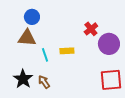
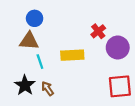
yellow rectangle: (67, 51) -> (72, 55), size x1.5
cyan line: (45, 55) -> (40, 62), moved

